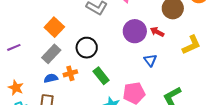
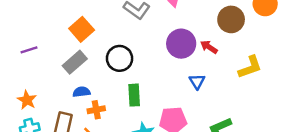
orange cross: (70, 73) -> (96, 110), moved
green rectangle: (101, 76) -> (134, 95), turned 30
blue semicircle: (51, 78) -> (81, 92), moved

